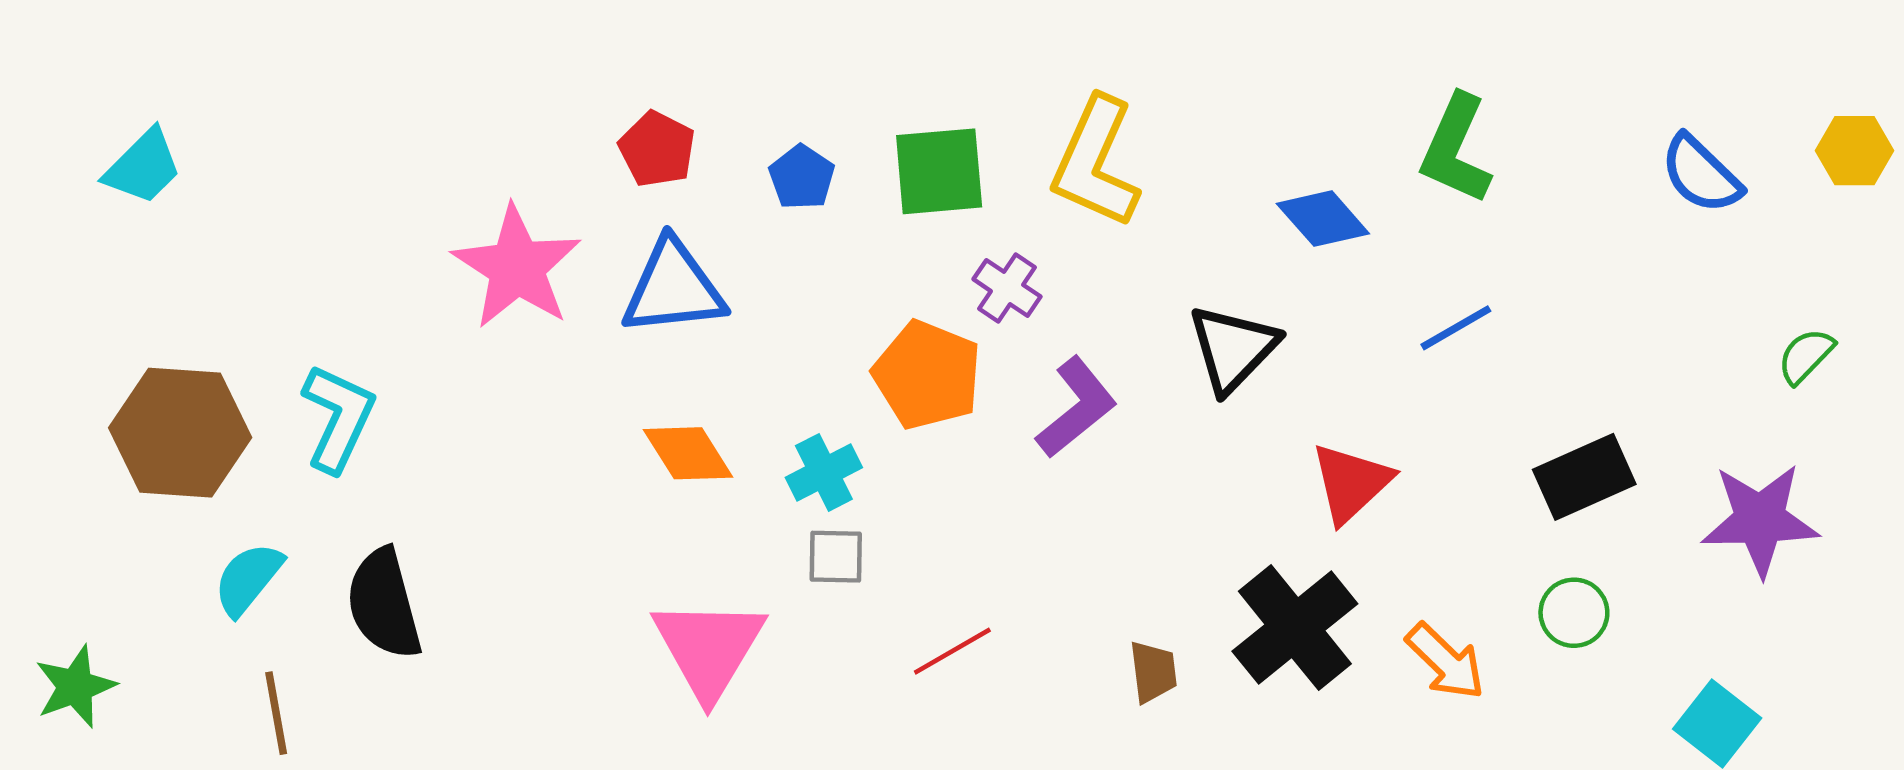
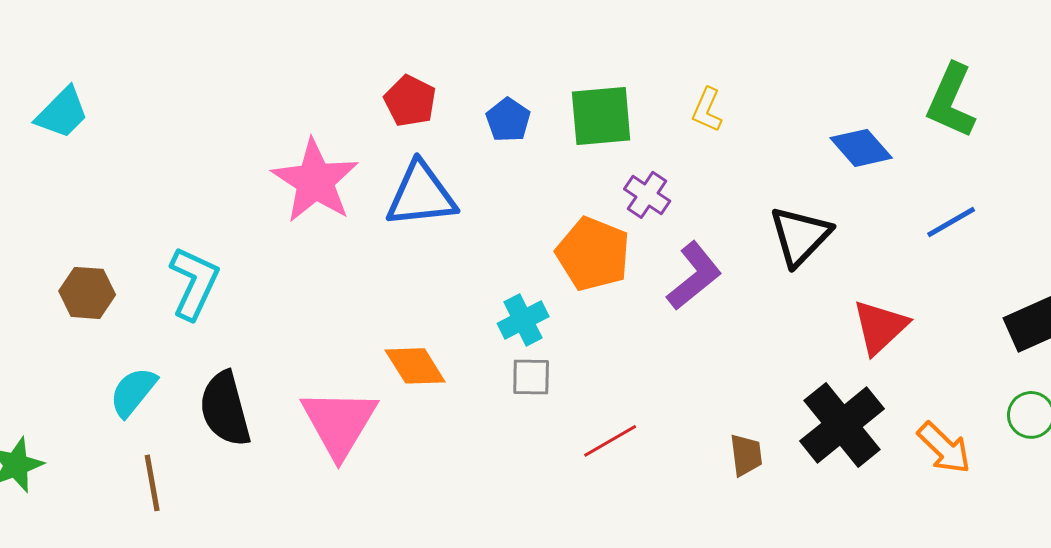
yellow L-shape: (1096, 162) -> (707, 110), size x0.5
brown hexagon: (180, 433) -> (87, 293), size x0.6
orange diamond: (688, 453) -> (415, 366), moved
pink triangle: (709, 648) -> (339, 423), moved

